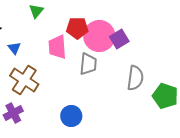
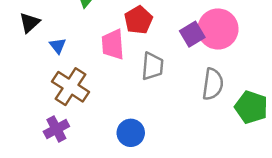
red pentagon: (77, 28) -> (138, 20), turned -30
pink circle: (99, 36) -> (218, 29), moved

